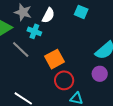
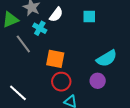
cyan square: (81, 12) -> (89, 17), turned -32
orange square: (54, 59) -> (55, 59), turned 30

